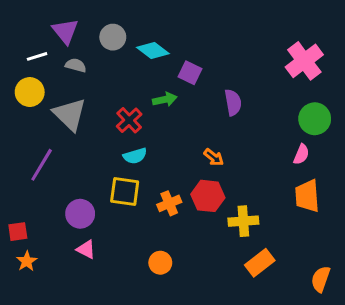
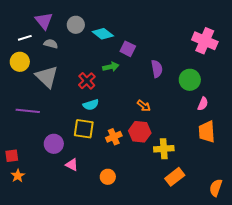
pink cross: (304, 61) -> (205, 41), turned -30
green circle: (315, 119) -> (190, 80), moved
purple line: (42, 165) -> (28, 111), turned 65
pink triangle: (86, 249) -> (72, 165), moved

